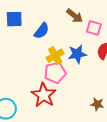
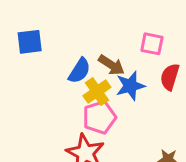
brown arrow: (75, 16) -> (111, 65), moved
blue semicircle: (42, 31) -> (79, 71), moved

